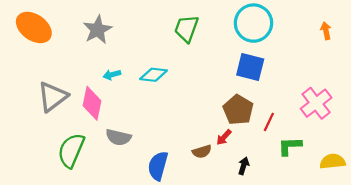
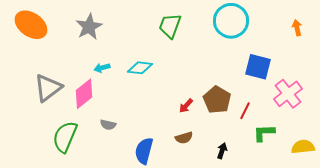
blue square: (250, 67) -> (258, 67), moved
pink diamond: (92, 103) -> (84, 94), turned 40
gray semicircle: (118, 137) -> (108, 125), size x0.7
red arrow: (224, 137) -> (186, 106), moved

